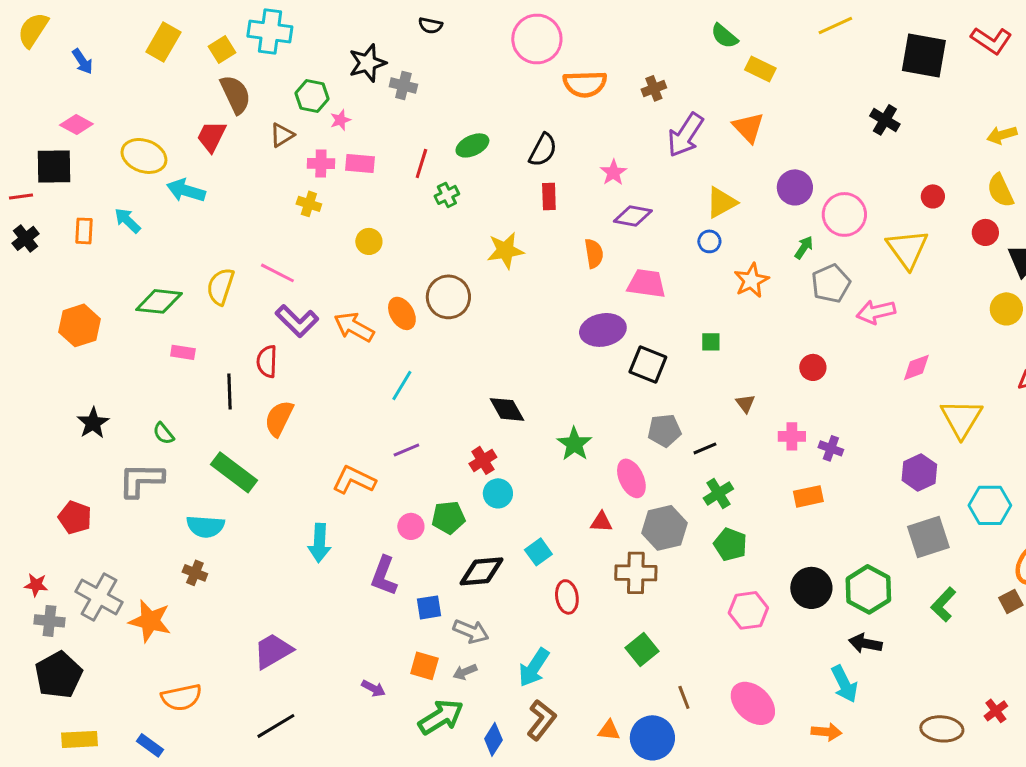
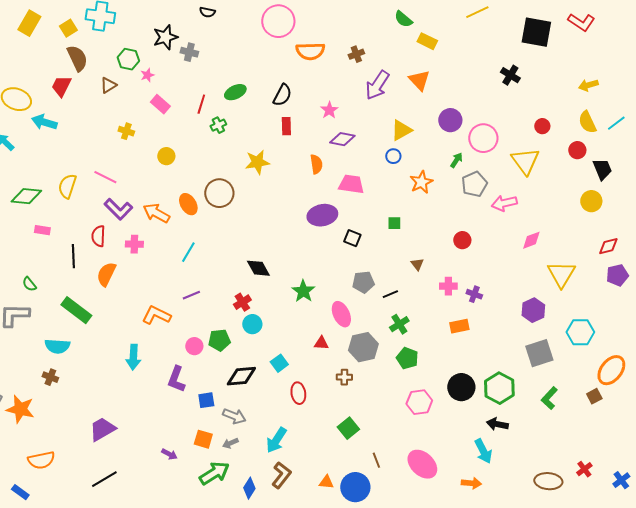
pink cross: (321, 163) -> (134, 244), moved
pink rectangle: (360, 163) -> (160, 104), turned 36
black square: (648, 364) -> (352, 238), size x0.7
brown cross: (636, 573) -> (344, 377), size x0.6

